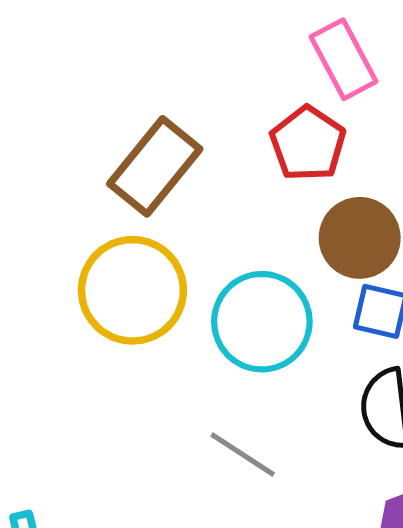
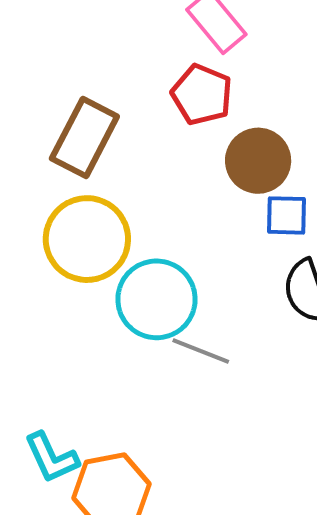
cyan circle: (262, 322) -> (156, 299), moved

